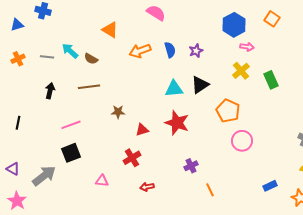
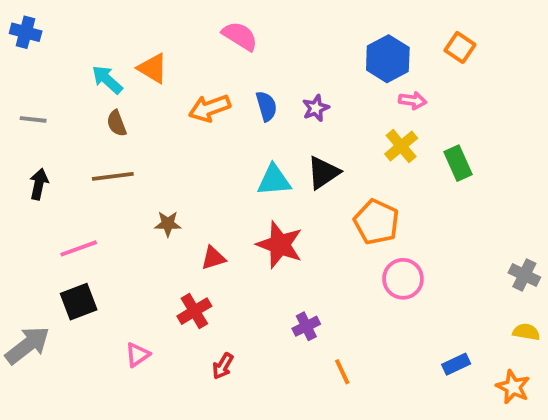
cyan arrow: (70, 51) -> (107, 80), moved
brown semicircle: (91, 59) -> (117, 123), turned 40
pink triangle: (102, 181) -> (137, 355), turned -40
red arrow: (147, 187) -> (223, 366), turned -48

